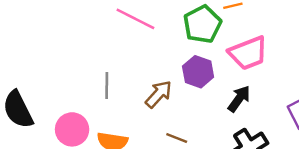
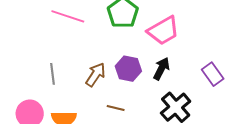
purple hexagon: (198, 72) -> (128, 69), moved

